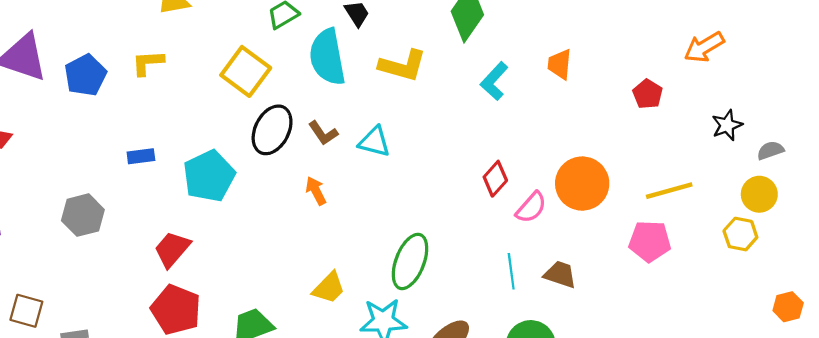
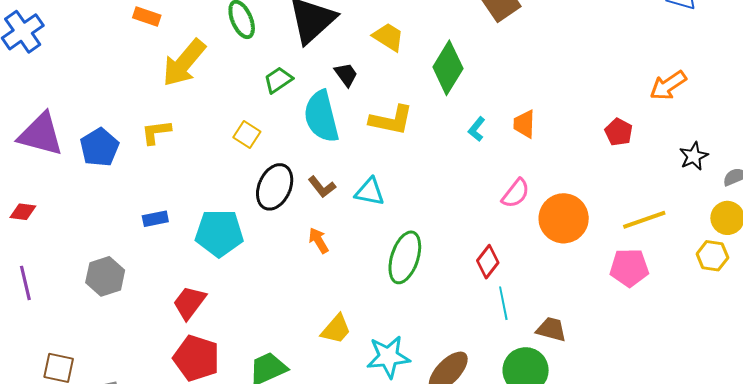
orange trapezoid: (560, 64) -> (524, 124), moved
yellow square: (246, 71) -> (247, 135), size x0.6
cyan L-shape: (494, 81) -> (477, 129), size x0.7
cyan pentagon: (209, 176) -> (219, 233), turned 30
red diamond: (495, 179) -> (488, 262), moved
pink semicircle: (531, 207) -> (516, 193), moved
green ellipse: (410, 261) -> (405, 257), moved
brown trapezoid: (560, 274) -> (551, 329), moved

